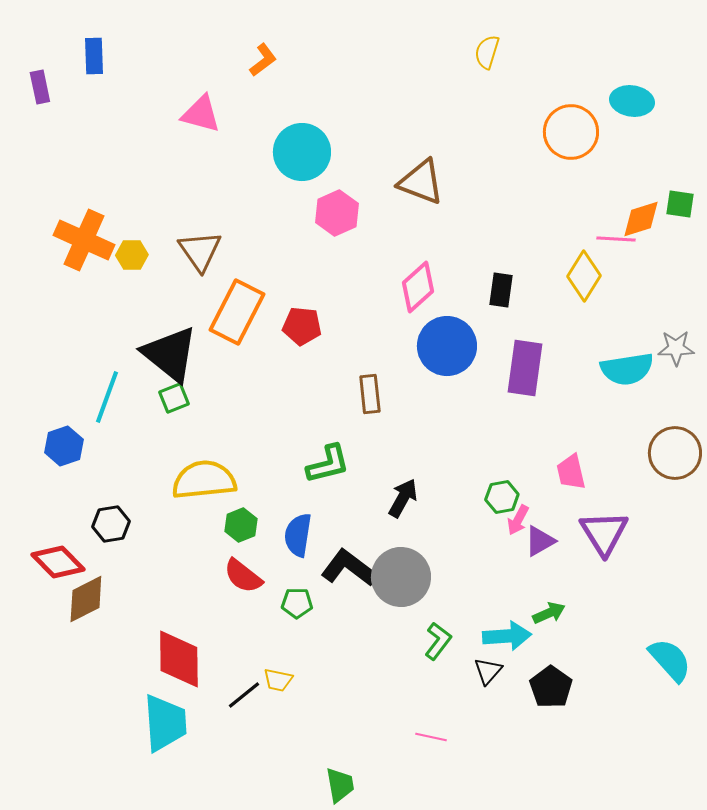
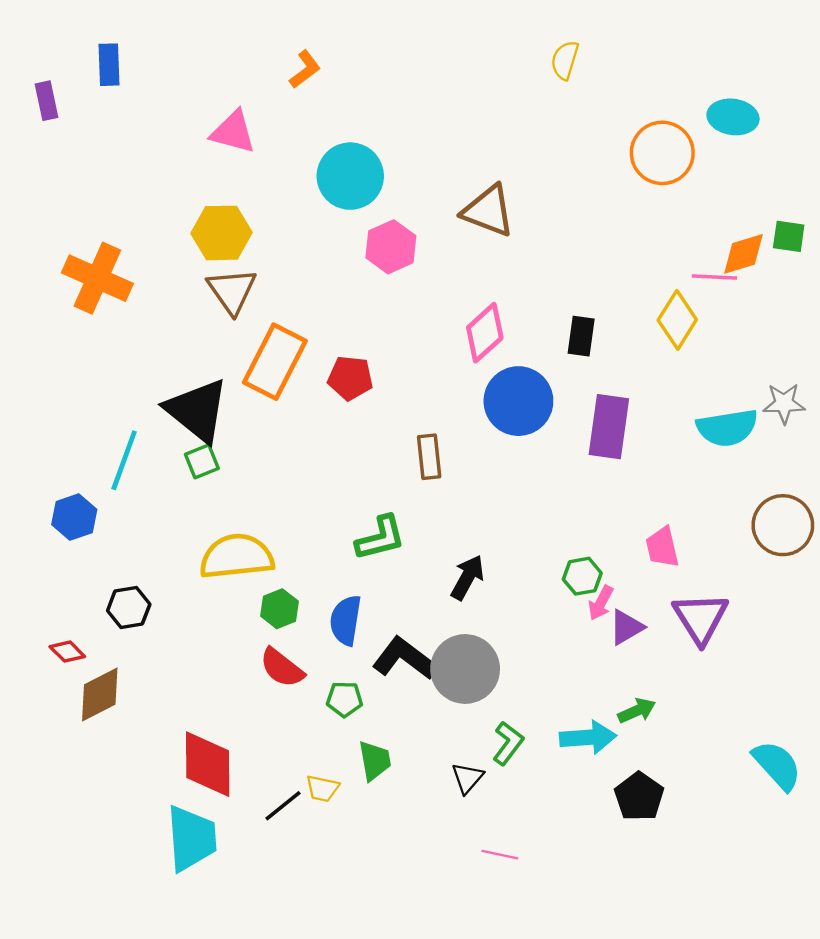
yellow hexagon: (132, 255) -> (222, 233), moved, size x1.6
red diamond: (58, 562) -> (67, 652), size x0.6
black triangle: (488, 671) -> (467, 778), moved
green trapezoid: (340, 785) -> (375, 761), moved

